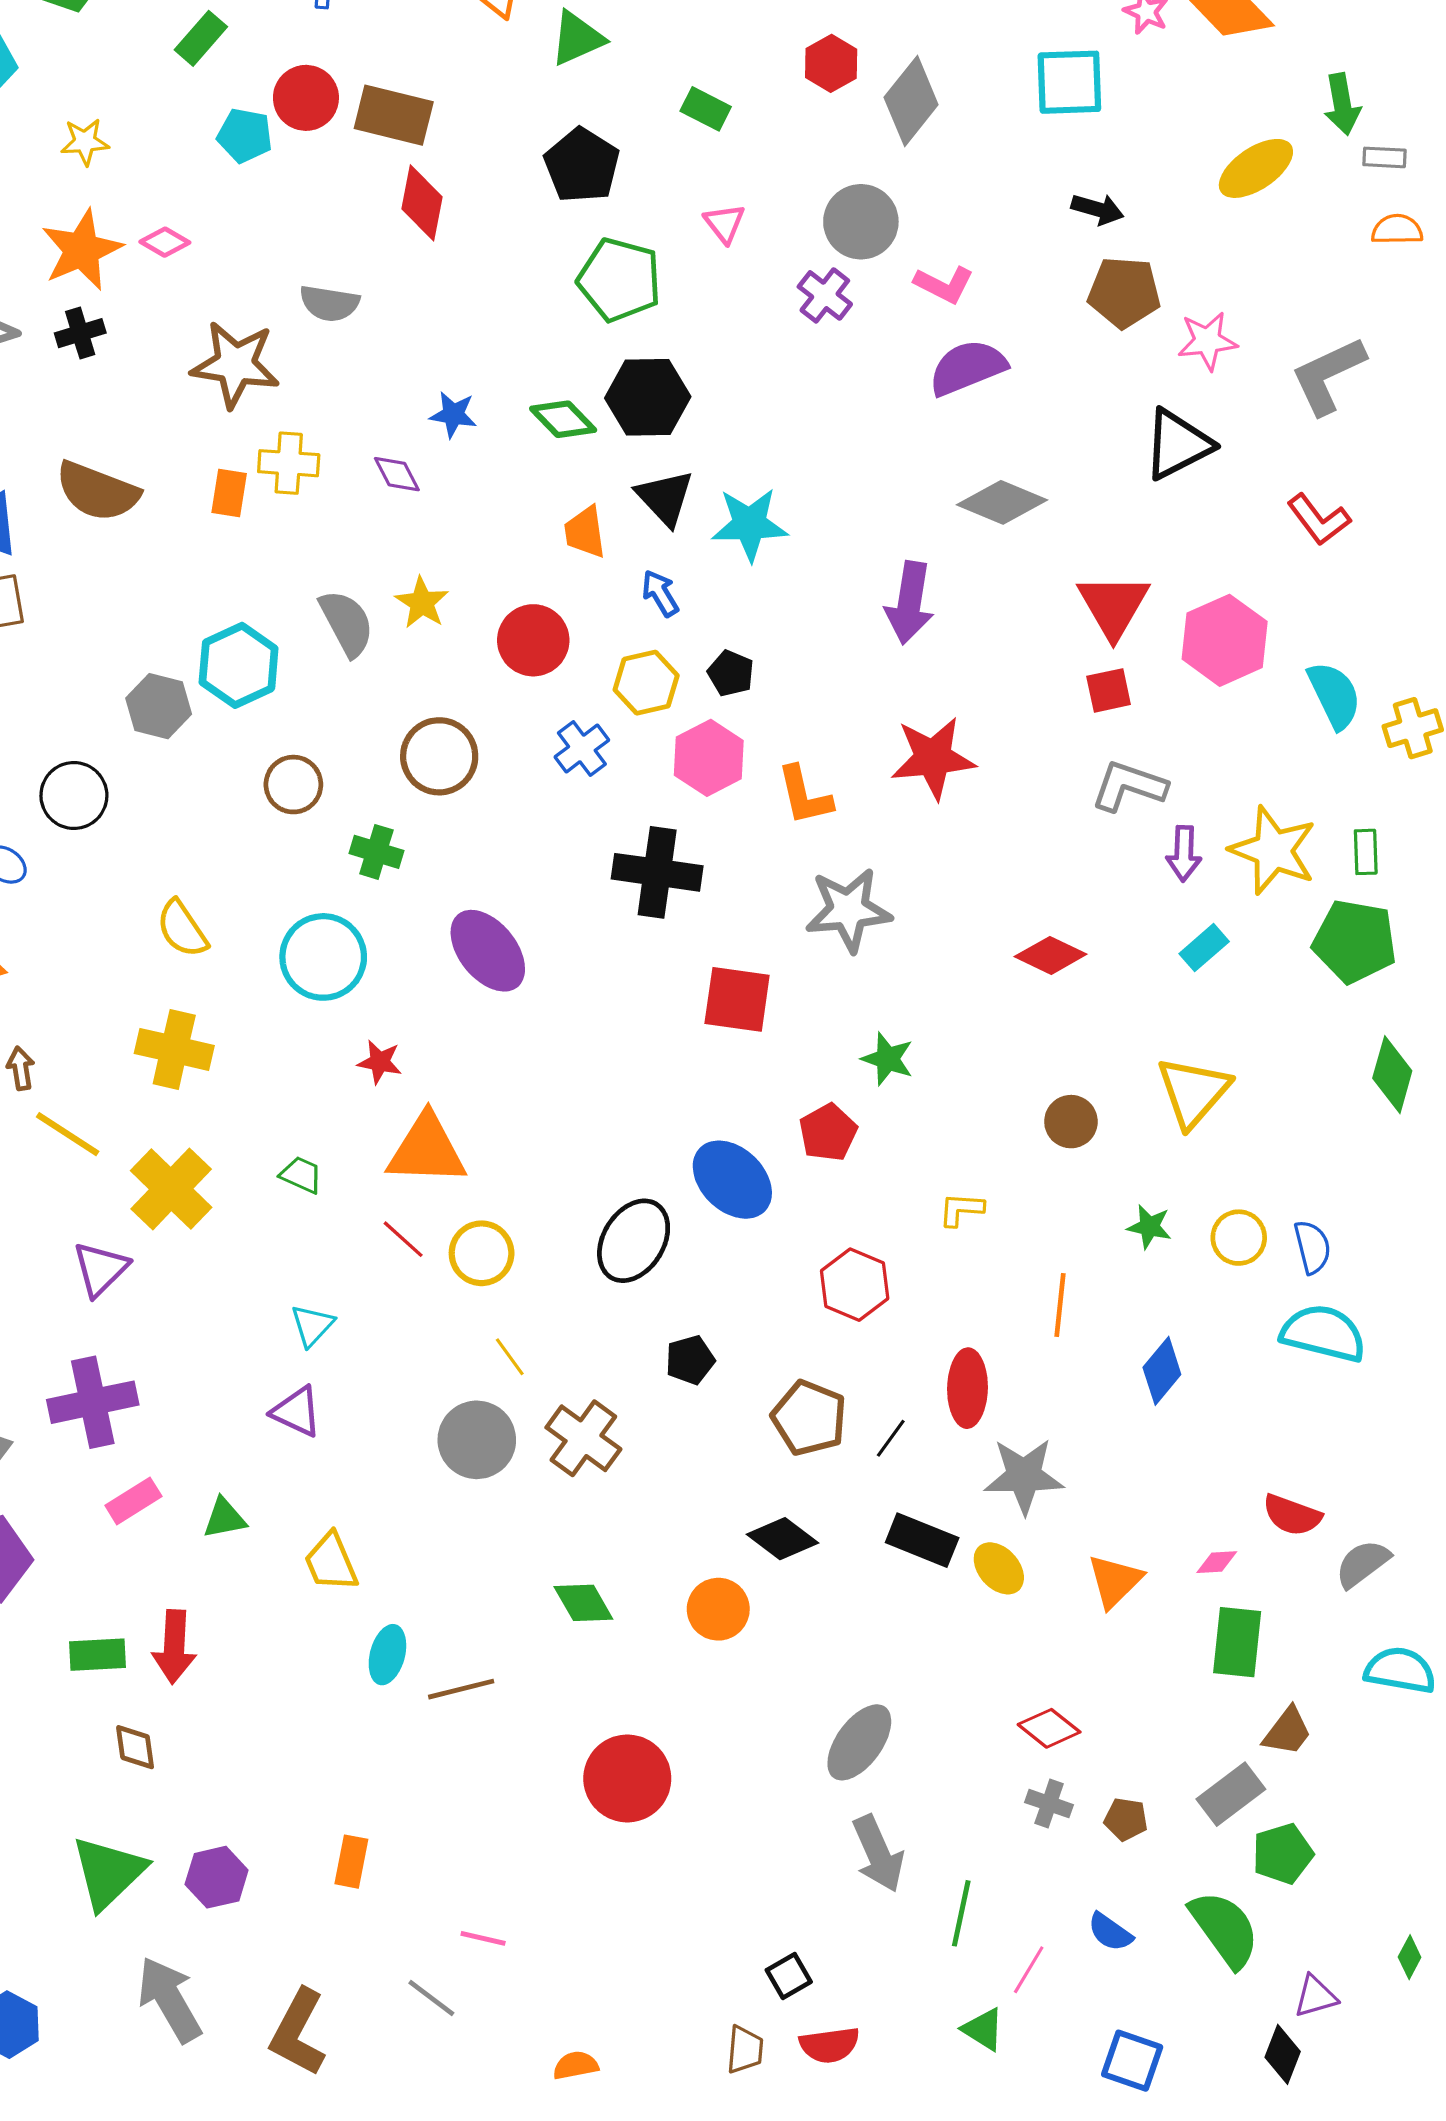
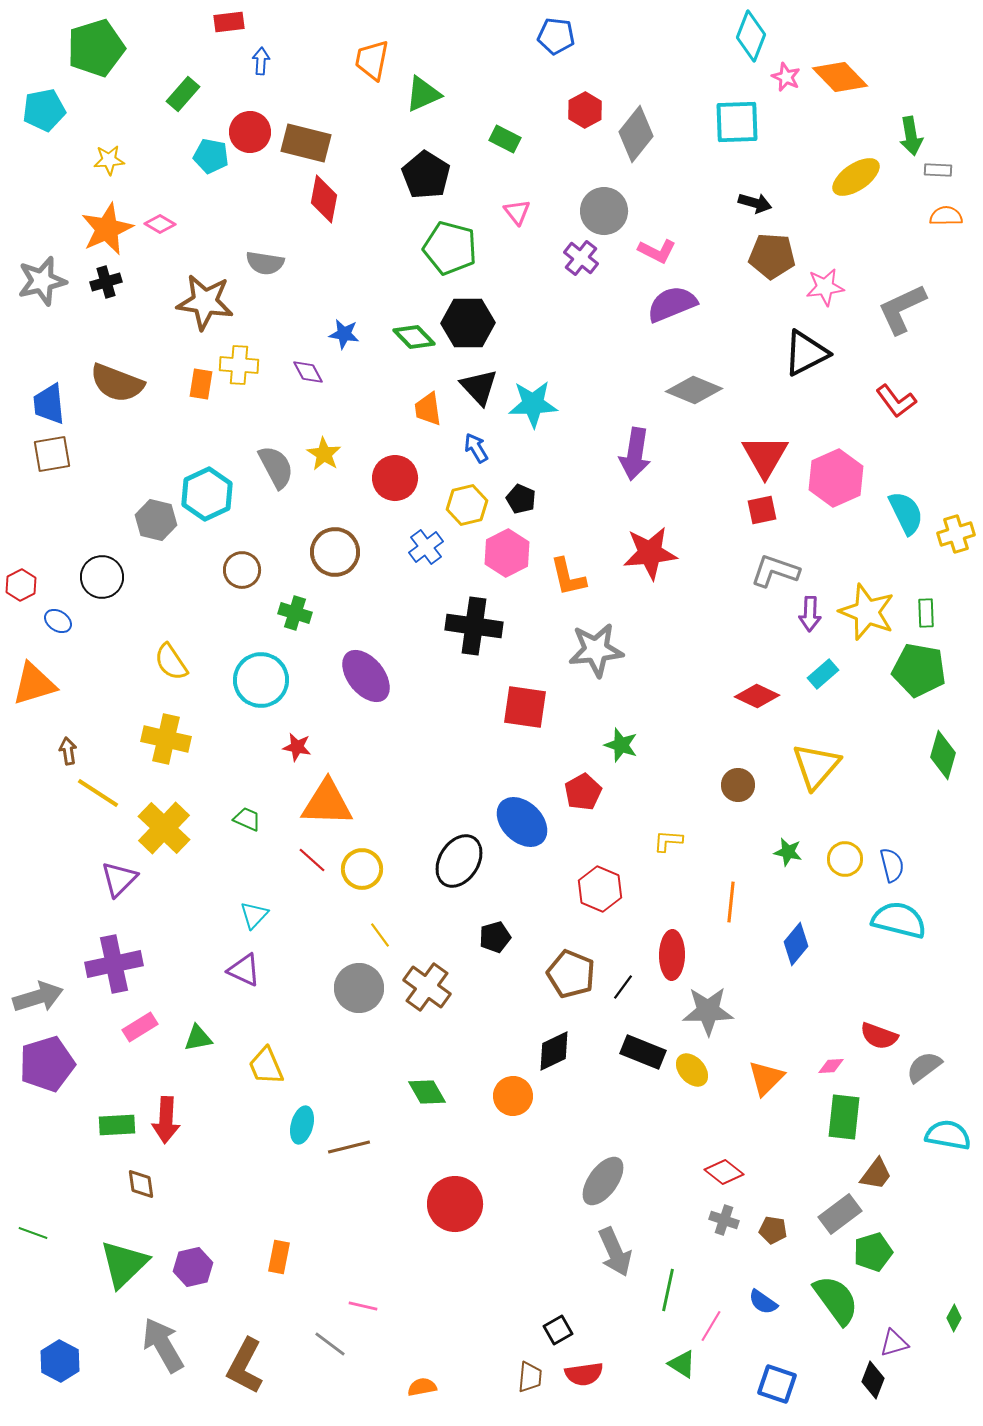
red diamond: (1051, 955) -> (757, 696), moved
black diamond: (783, 1539) -> (554, 1051), turned -63

